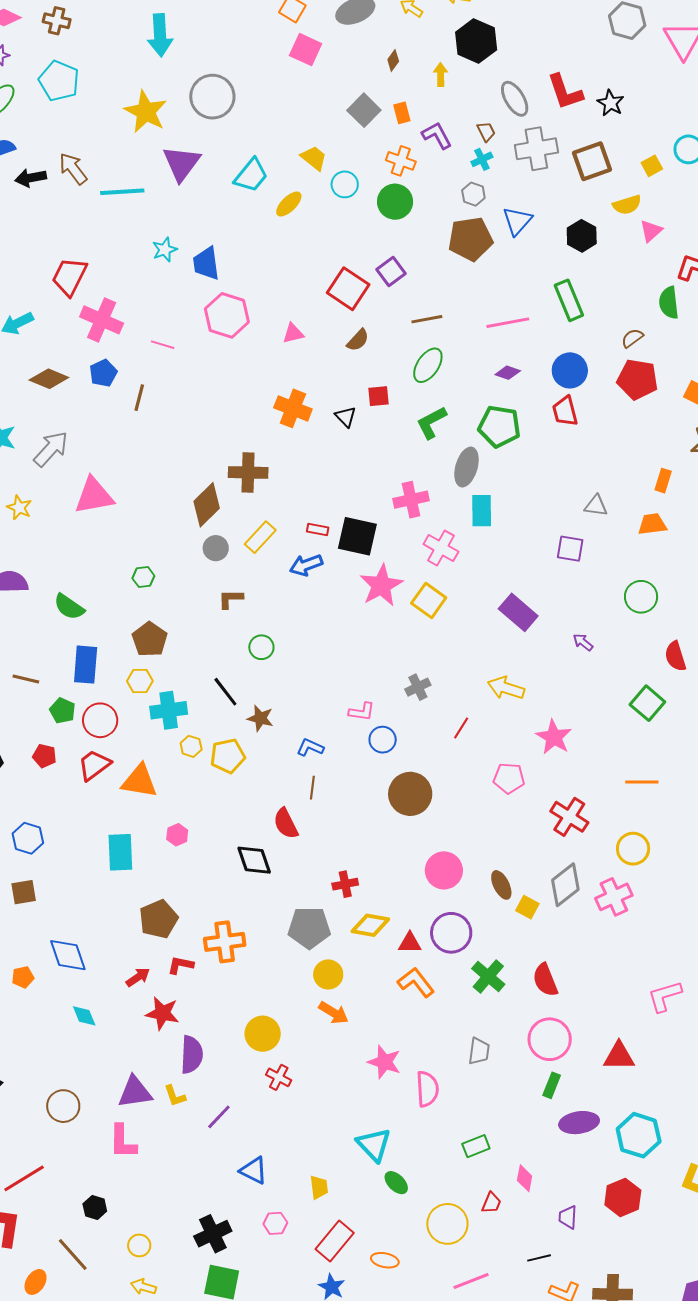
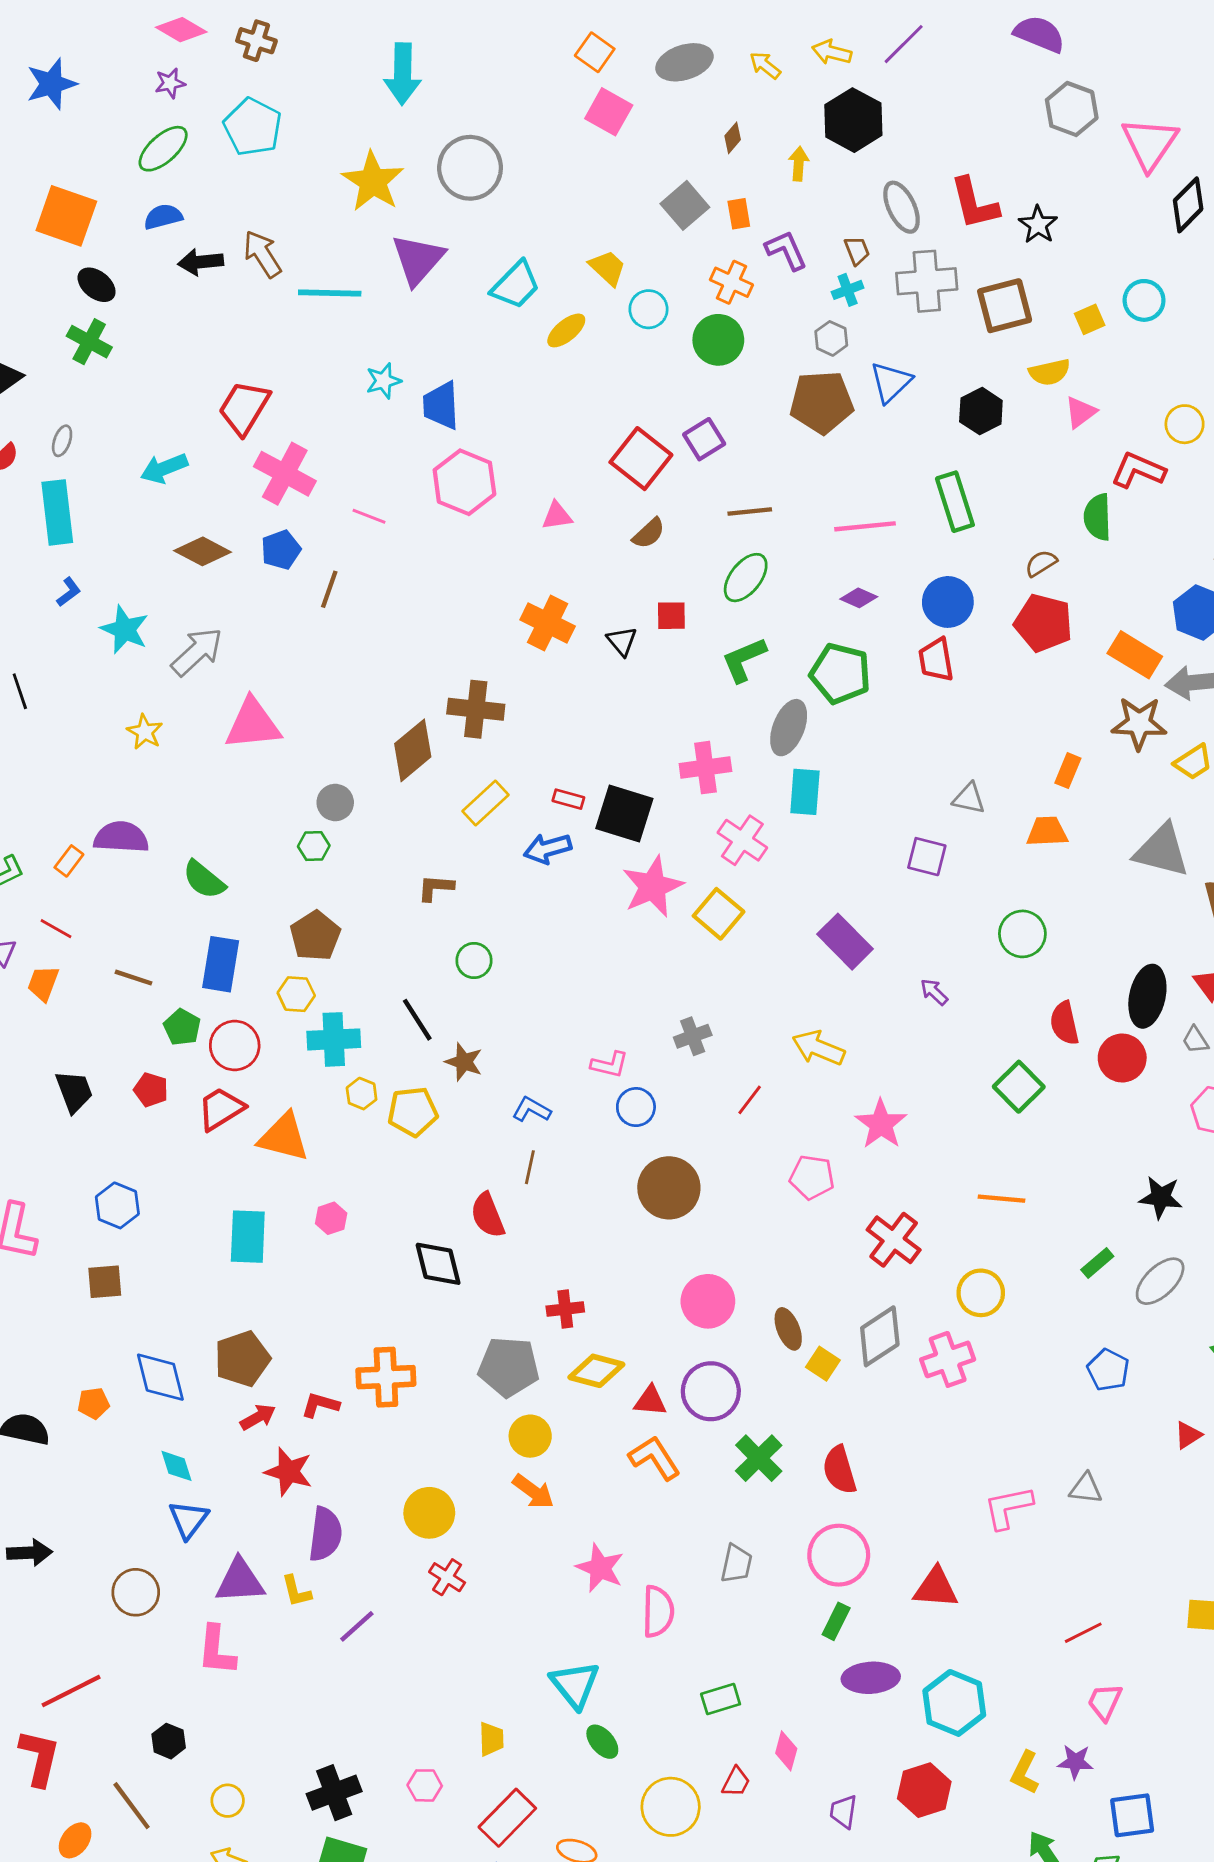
gray circle: (216, 548) -> (335, 803), moved
brown pentagon: (158, 919) -> (242, 1359), moved
blue triangle: (254, 1170) -> (188, 1520), moved, turned 36

